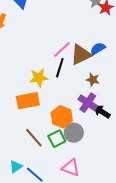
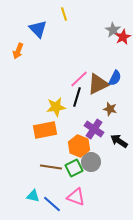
blue semicircle: (98, 49) -> (115, 78), turned 147
purple cross: (88, 103) -> (94, 129), moved
brown line: (34, 138) -> (51, 167), turned -40
cyan triangle: (16, 167) -> (33, 196), turned 48
pink triangle: (71, 168) -> (76, 197), moved

